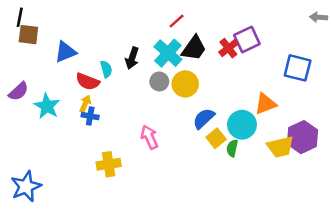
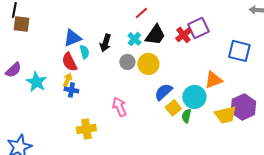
blue triangle: (65, 52) -> (72, 38), moved
cyan cross: (168, 53) -> (134, 39), size x0.6
red semicircle: (88, 81) -> (69, 62), turned 42

